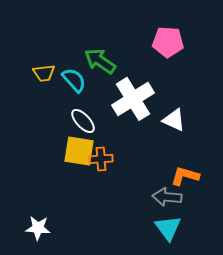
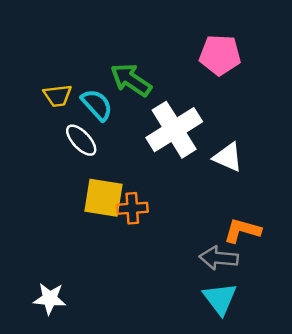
white ellipse: (83, 121) -> (81, 140), moved

